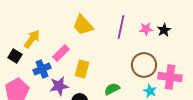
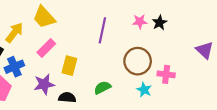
yellow trapezoid: (83, 25) -> (44, 17), moved
purple line: (121, 27) -> (102, 30), moved
blue cross: (42, 69) -> (14, 67), moved
pink cross: (170, 77) -> (166, 74), size x0.7

